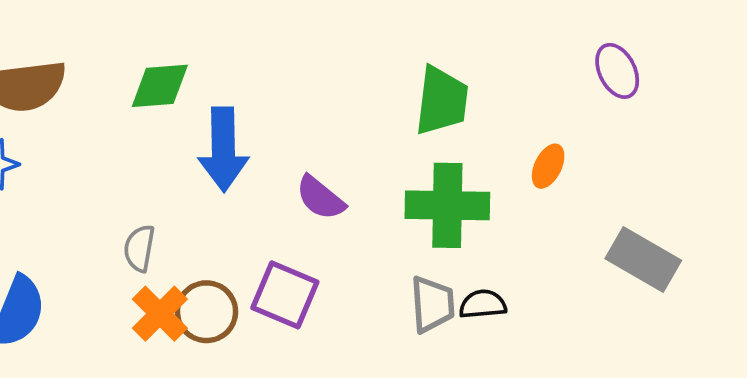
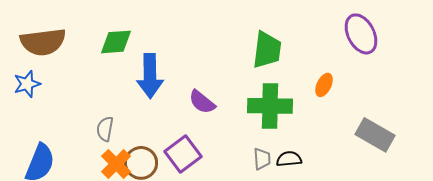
purple ellipse: (617, 71) -> (361, 34), size x1.4
purple square: (285, 295) -> (183, 154), turned 30
gray trapezoid: (432, 304) -> (262, 159), size x0.7

